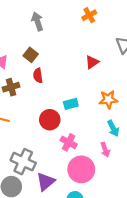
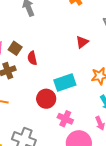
brown square: (31, 55) -> (15, 48), moved
cyan rectangle: (71, 104) -> (65, 83), size x1.5

